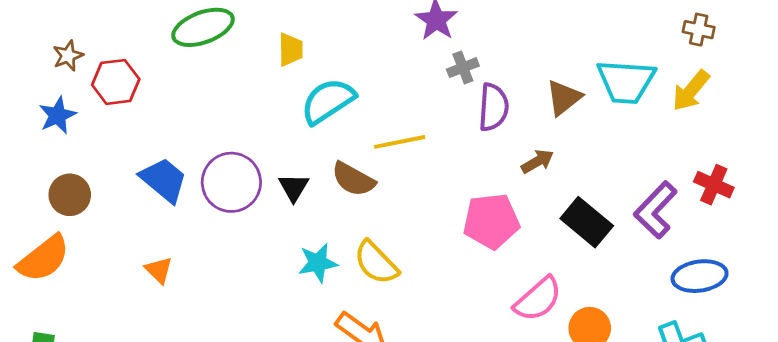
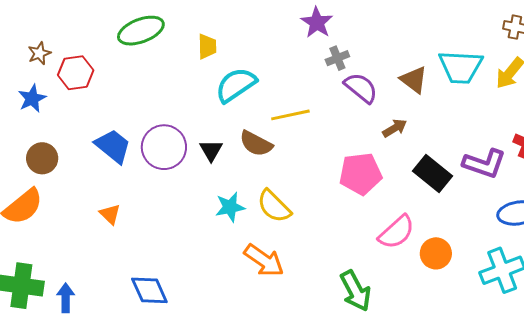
brown triangle: (564, 98) -> (414, 80), turned -44
purple semicircle: (494, 107) -> (361, 88), turned -54
purple L-shape: (656, 210) -> (484, 164), turned -114

